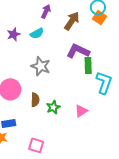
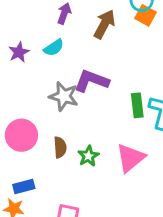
purple L-shape: (78, 51) -> (92, 81), moved
green rectangle: (88, 65) -> (137, 105), moved
pink triangle: (81, 111) -> (130, 158), size x1.5

